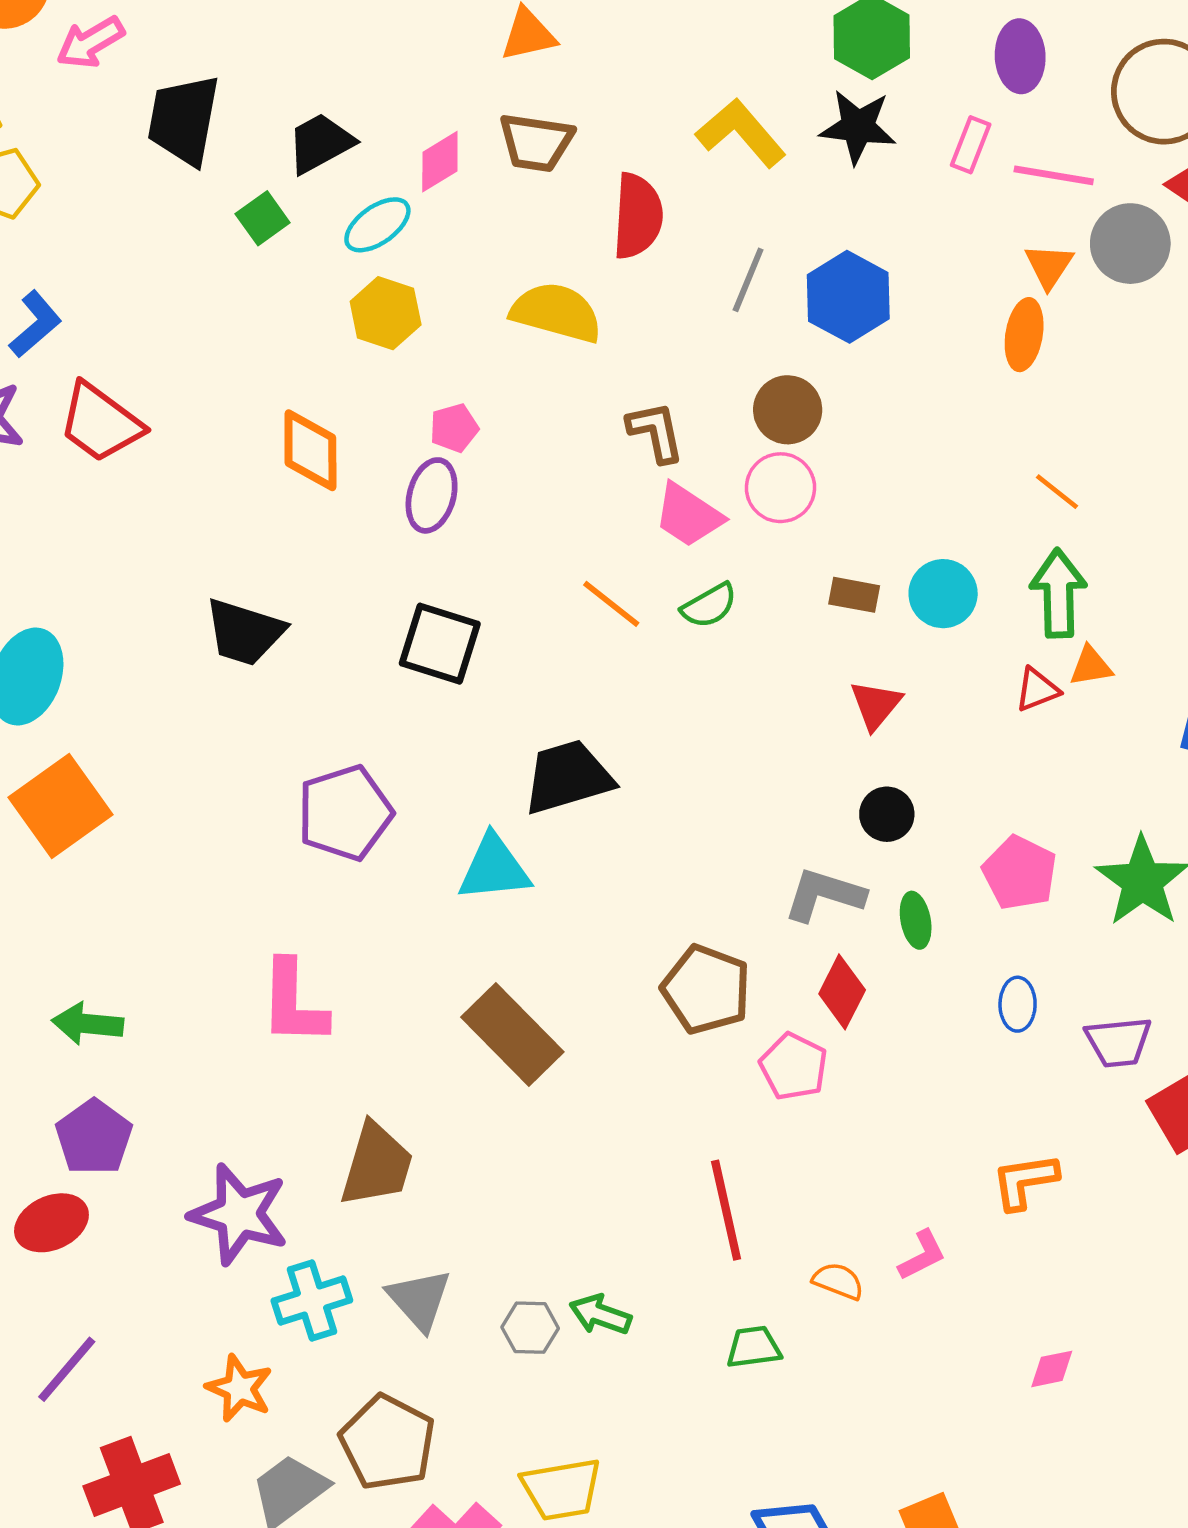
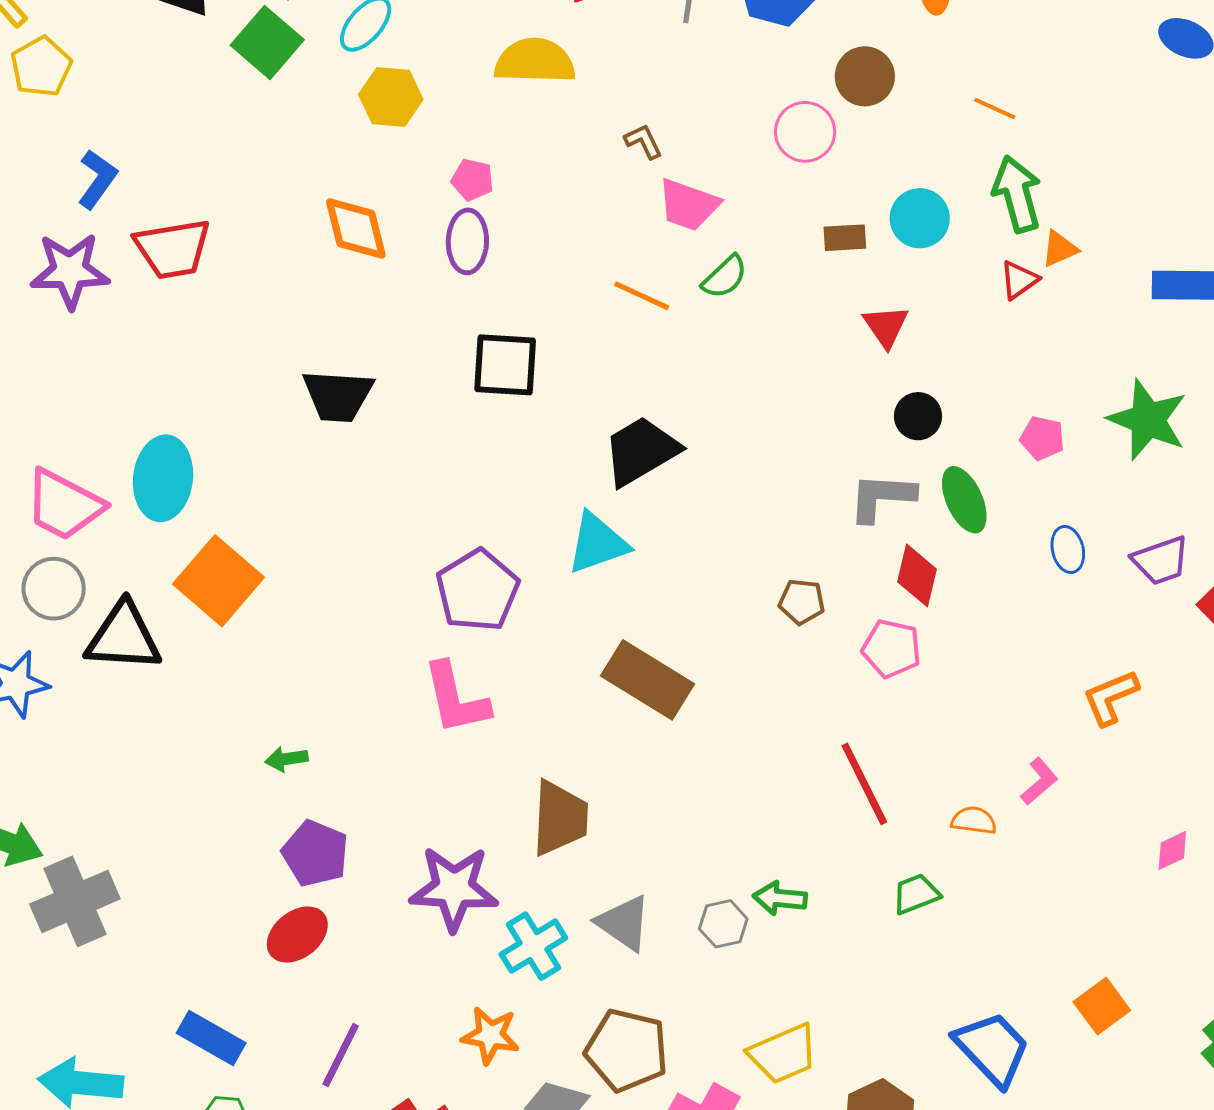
green square: (263, 218) -> (267, 42), size x1.5
brown circle: (788, 410) -> (865, 76), moved
red trapezoid: (100, 423) -> (173, 249), turned -32
pink pentagon: (454, 428) -> (472, 180), turned -30
brown L-shape: (656, 432) -> (643, 141), size x0.7
pink circle: (780, 488) -> (805, 132), moved
purple pentagon: (345, 813) -> (478, 590), moved
pink pentagon: (1020, 873) -> (1042, 438), size x0.7
green ellipse: (916, 920) -> (964, 500), size x1.4
brown pentagon: (706, 989) -> (802, 602), size x0.6
green arrow: (88, 1024) -> (287, 759), size x0.7

